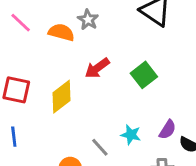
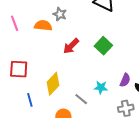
pink line: (21, 23) -> (15, 23), turned 35
yellow diamond: (61, 97) -> (53, 84), moved
blue line: (14, 137) -> (30, 100), moved

